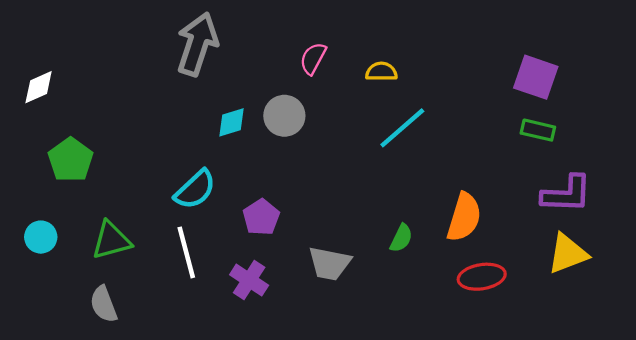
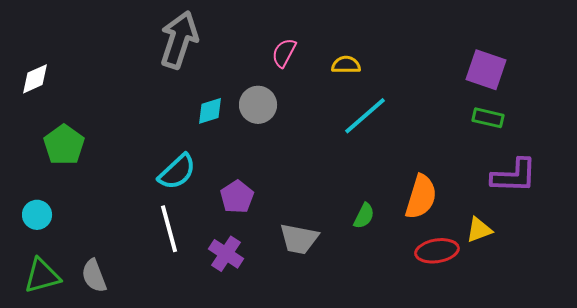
green triangle: (111, 240) -> (42, 276), moved
yellow triangle: (568, 254) -> (479, 230), moved, size x0.7

